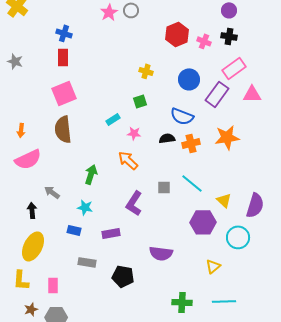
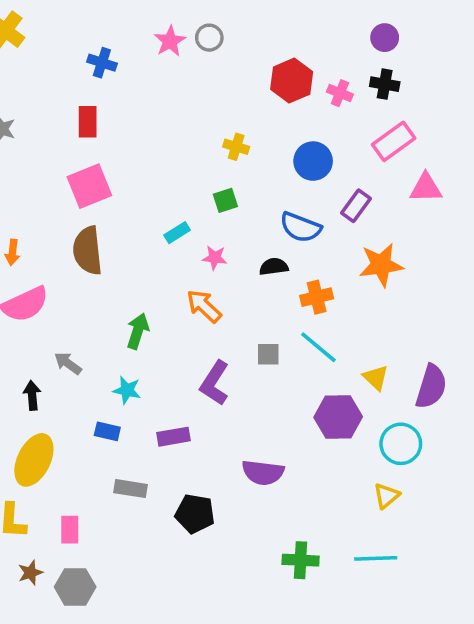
blue cross: (64, 33) -> (102, 63), moved
purple rectangle: (217, 94) -> (356, 206), moved, size x0.7
orange cross: (191, 143) -> (317, 297), moved
yellow triangle: (213, 266) -> (386, 496), moved

